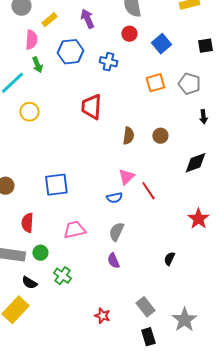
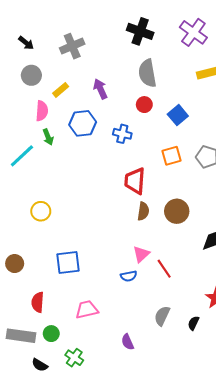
red trapezoid: (91, 107) -> (135, 181), moved
yellow circle: (29, 112) -> (41, 211), moved
brown circle: (160, 136) -> (177, 211), size x1.5
gray semicircle: (116, 232) -> (162, 316), moved
black semicircle: (169, 259) -> (193, 323), moved

